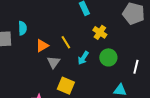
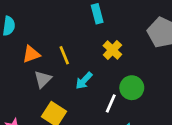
green circle: (108, 57) -> (132, 88), moved
white line: (136, 67) -> (111, 103), moved

